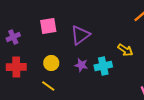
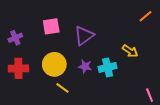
yellow circle: (51, 63) -> (54, 64), size x1.5
yellow line: (48, 86) -> (62, 88), moved

